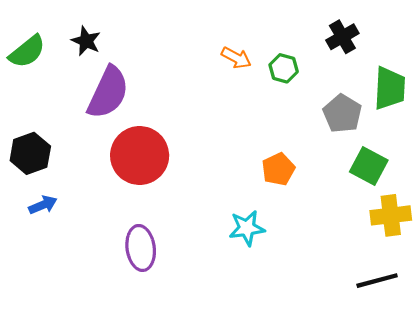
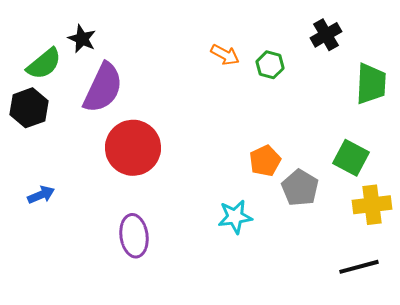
green semicircle: (27, 51) -> (44, 64), moved
gray pentagon: (342, 113) -> (300, 188), moved
black hexagon: (30, 153) -> (29, 108), moved

